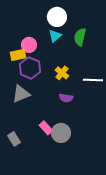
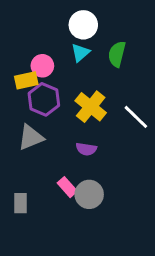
yellow cross: (62, 73) -> (91, 107), size x1.5
white line: (93, 80) -> (136, 117), turned 42
purple semicircle: (66, 98) -> (86, 149), moved
gray rectangle: (14, 139) -> (20, 203), turned 32

